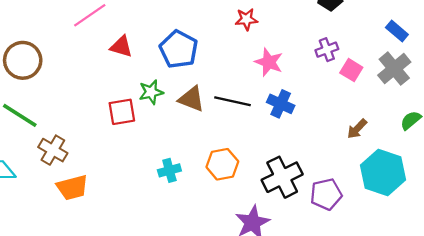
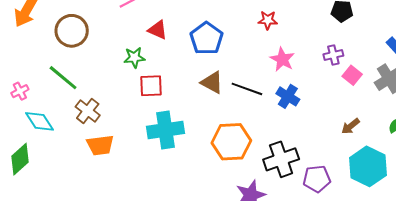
green star: (151, 92) -> (134, 58), moved
orange hexagon: (222, 164) -> (231, 142), size x1.4
cyan cross: (169, 170) -> (165, 130), moved, size x1.8

